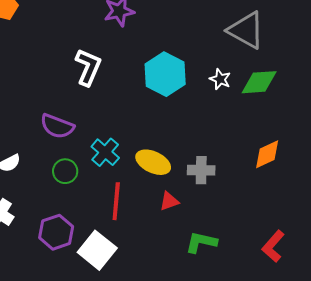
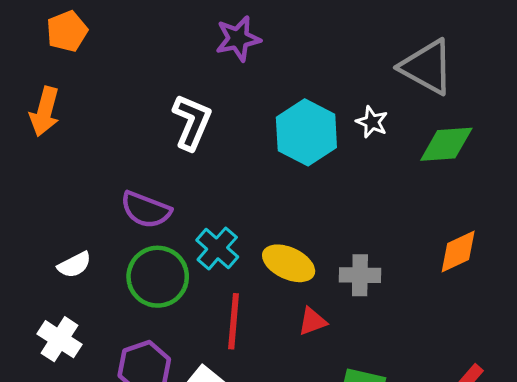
white star: (220, 79) -> (372, 122), moved
green circle: (65, 171) -> (158, 277), size x1.6

